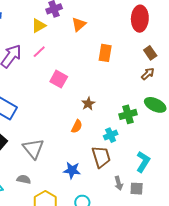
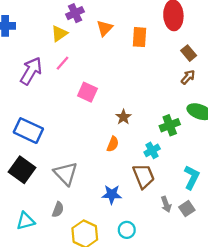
orange rectangle: (105, 53) -> (140, 37), moved
gray semicircle: (24, 179) -> (58, 210), turned 104
gray square: (137, 189) -> (187, 209), turned -32

